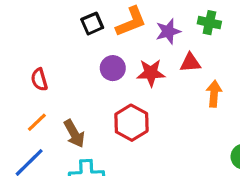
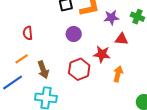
red star: (151, 73) -> (102, 54), moved
orange arrow: (214, 94) -> (118, 74), moved

